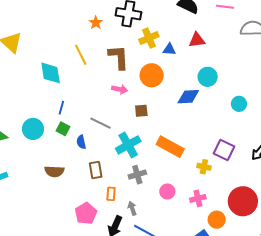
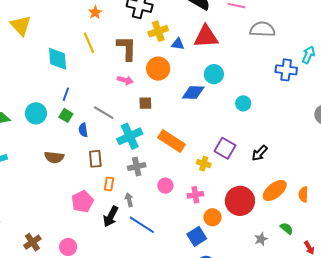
orange star: (96, 23) -> (95, 12), moved
red triangle: (197, 40) -> (206, 37), size x1.5

